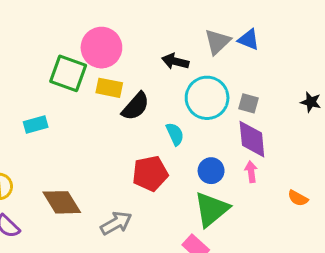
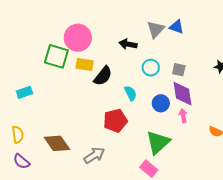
cyan circle: (207, 98) -> (151, 68), size x0.6
cyan rectangle: (36, 124) -> (24, 92), moved
blue circle: (211, 171) -> (161, 103), moved

